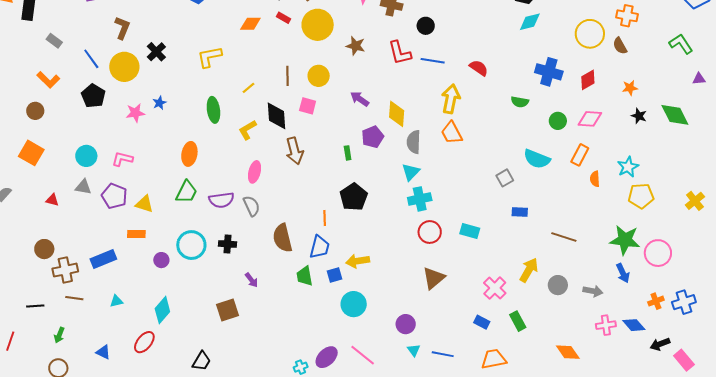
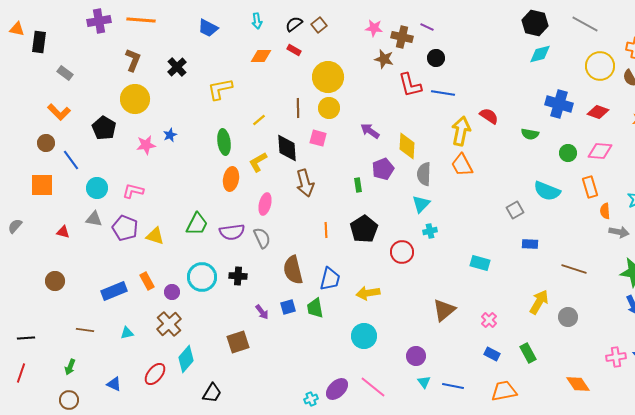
yellow circle: (318, 25) -> (328, 77), moved
brown star: (356, 46) -> (384, 59), moved
black cross: (156, 52) -> (177, 67), moved
blue line: (91, 59) -> (71, 160), moved
red semicircle: (479, 68) -> (489, 116), moved
red diamond: (588, 80) -> (598, 112), turned 50
orange square: (31, 153) -> (42, 185), turned -30
orange ellipse: (189, 154) -> (231, 179), moved
orange rectangle: (580, 155) -> (590, 187), turned -45
cyan cross: (420, 199) -> (430, 231), size x0.6
orange line: (325, 218) -> (326, 230), moved
red circle: (430, 232) -> (402, 252), moved
orange rectangle: (136, 234) -> (147, 281), moved, turned 60
brown cross: (65, 270) -> (169, 324), moved, turned -30
blue square: (335, 275) -> (288, 307), moved
pink cross: (495, 288) -> (489, 320), moved, size x0.7
gray arrow: (593, 291) -> (619, 232), moved
black line: (35, 306) -> (26, 338), moved
cyan diamond: (162, 310) -> (186, 359), moved

